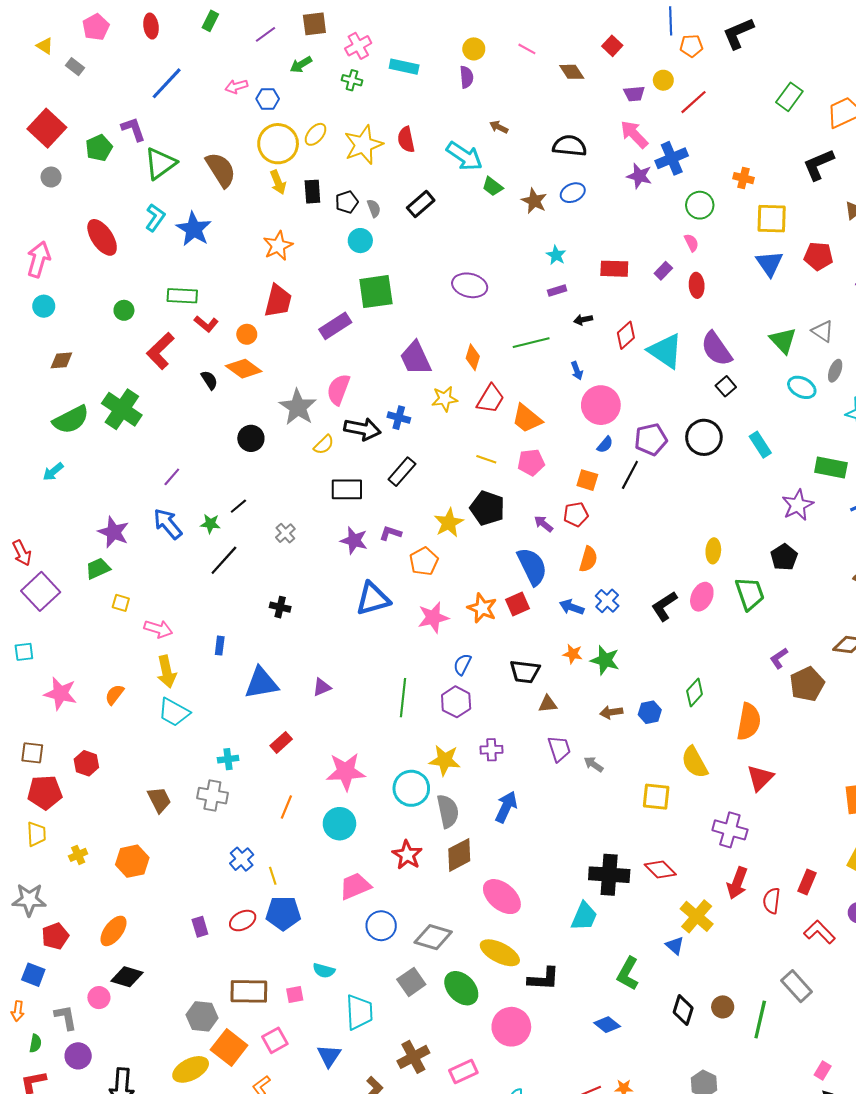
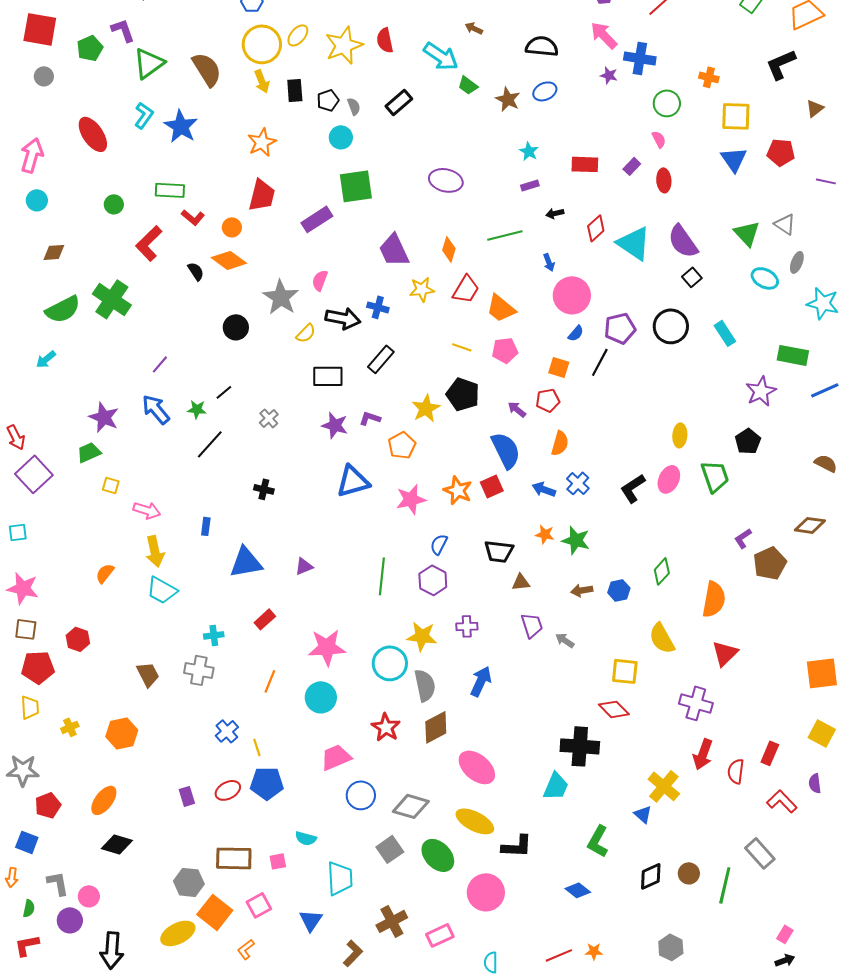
red square: (47, 128) -> (40, 29), turned -33
blue cross: (672, 158) -> (640, 58), turned 32
purple star: (639, 176) -> (609, 75), size x0.7
pink semicircle: (338, 389) -> (320, 280), size x0.7
pink star: (60, 694) -> (23, 588), moved
red diamond: (660, 869) -> (614, 709), moved
pink circle: (99, 998) -> (89, 896), moved
black diamond: (683, 1010) -> (651, 876), turned 48

